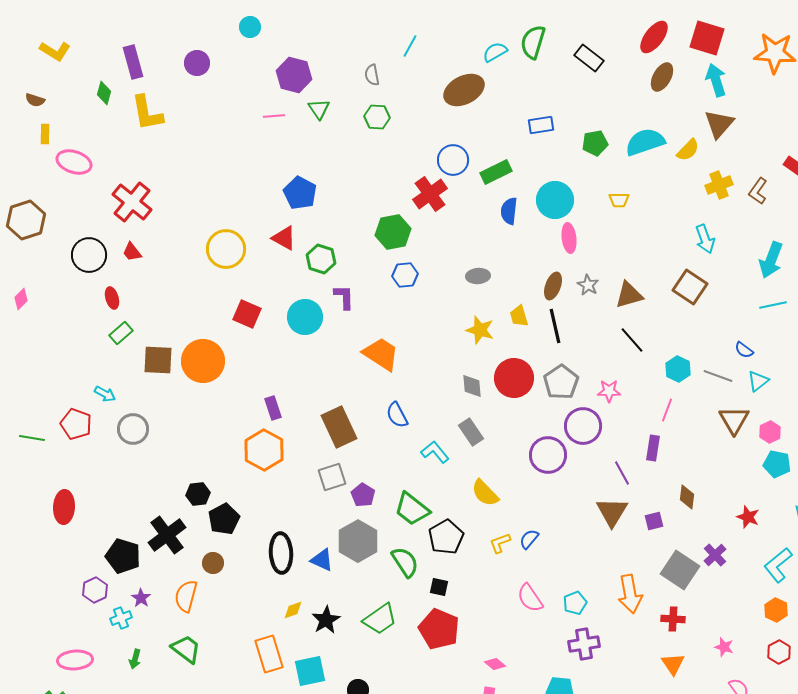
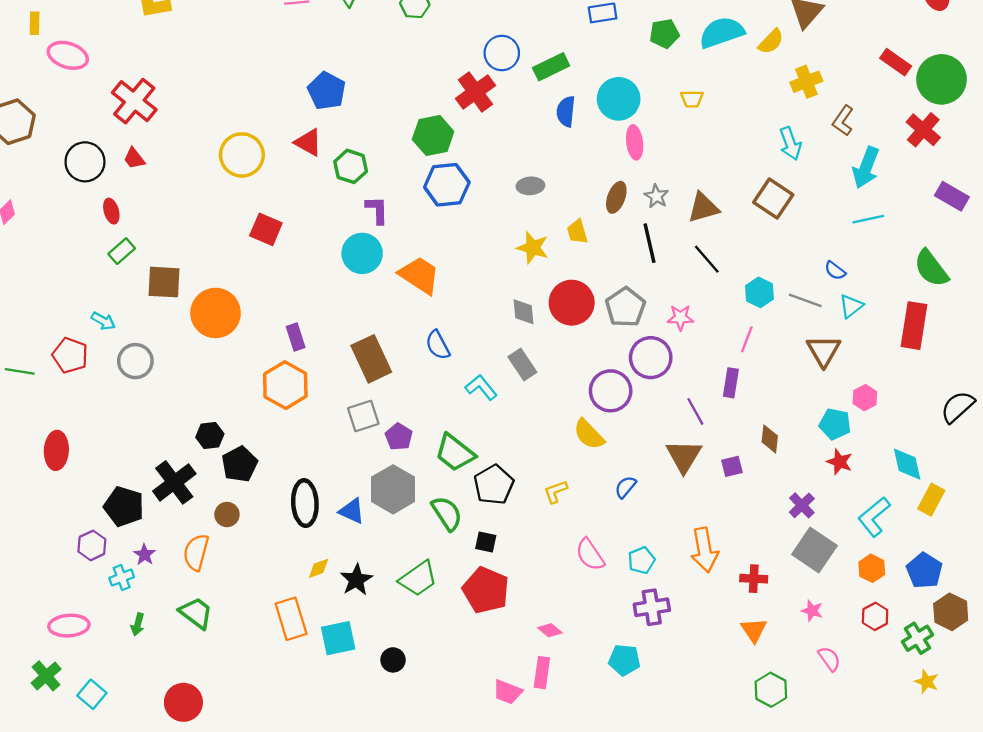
brown L-shape: (758, 191) -> (843, 121), moved
blue hexagon: (405, 275) -> (447, 185), size x1.5
cyan circle: (305, 317) -> (362, 253), moved
black line: (555, 326) -> (650, 243), moved
orange circle: (203, 361) -> (216, 313), moved
pink hexagon: (770, 432) -> (865, 398), moved
cyan pentagon: (777, 464) -> (835, 424), moved
yellow semicircle: (485, 493) -> (589, 434), moved
blue semicircle: (529, 539) -> (625, 487), moved
gray square: (680, 570) -> (814, 550), moved

